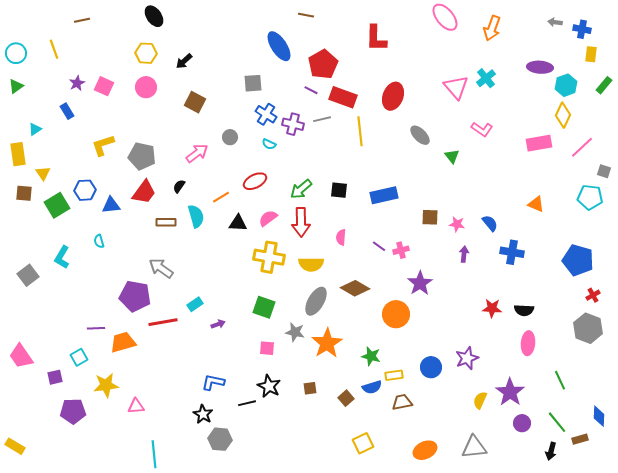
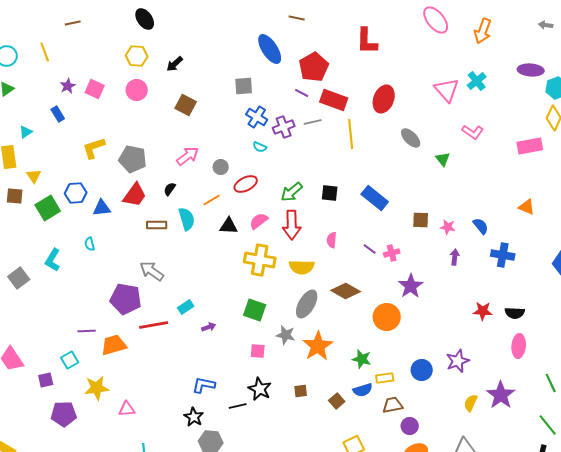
purple cross: (293, 124) -> (284, 127), turned -35
gray circle: (230, 137) -> (221, 167), moved
blue rectangle: (384, 195) -> (375, 198), turned 52
purple circle: (522, 423) -> (410, 426), moved

